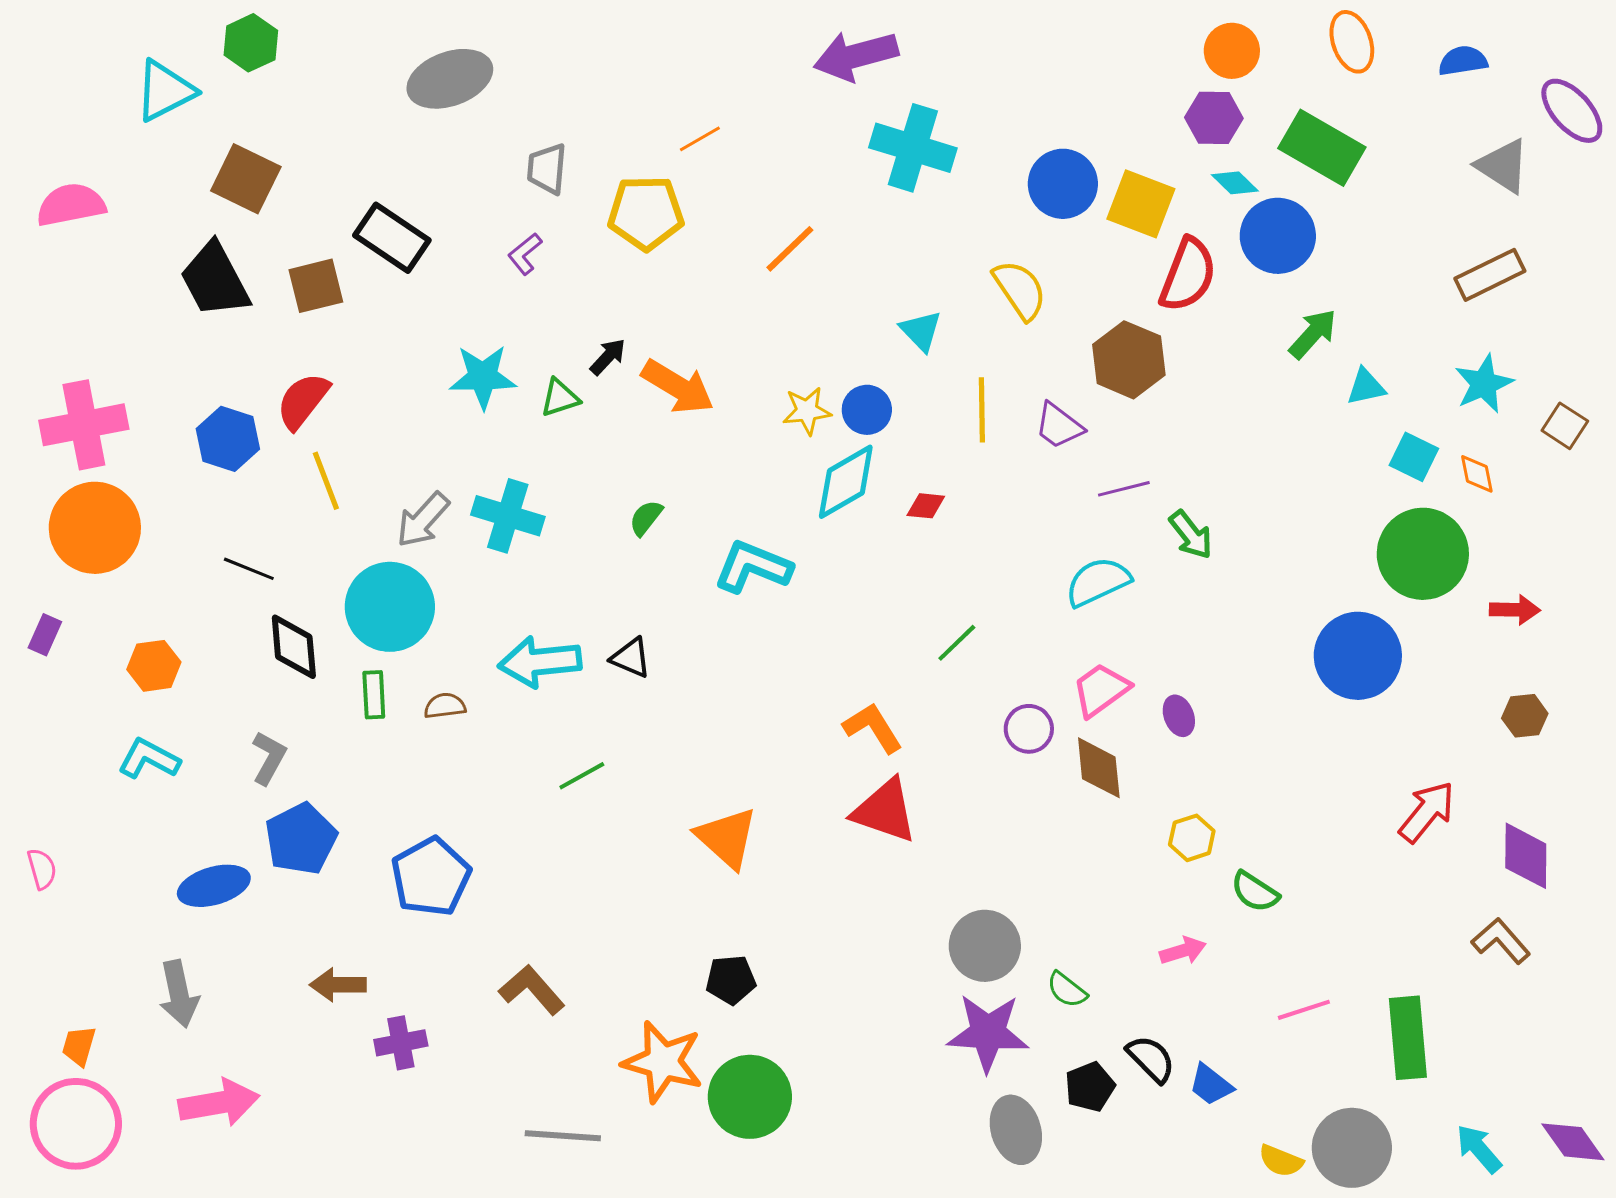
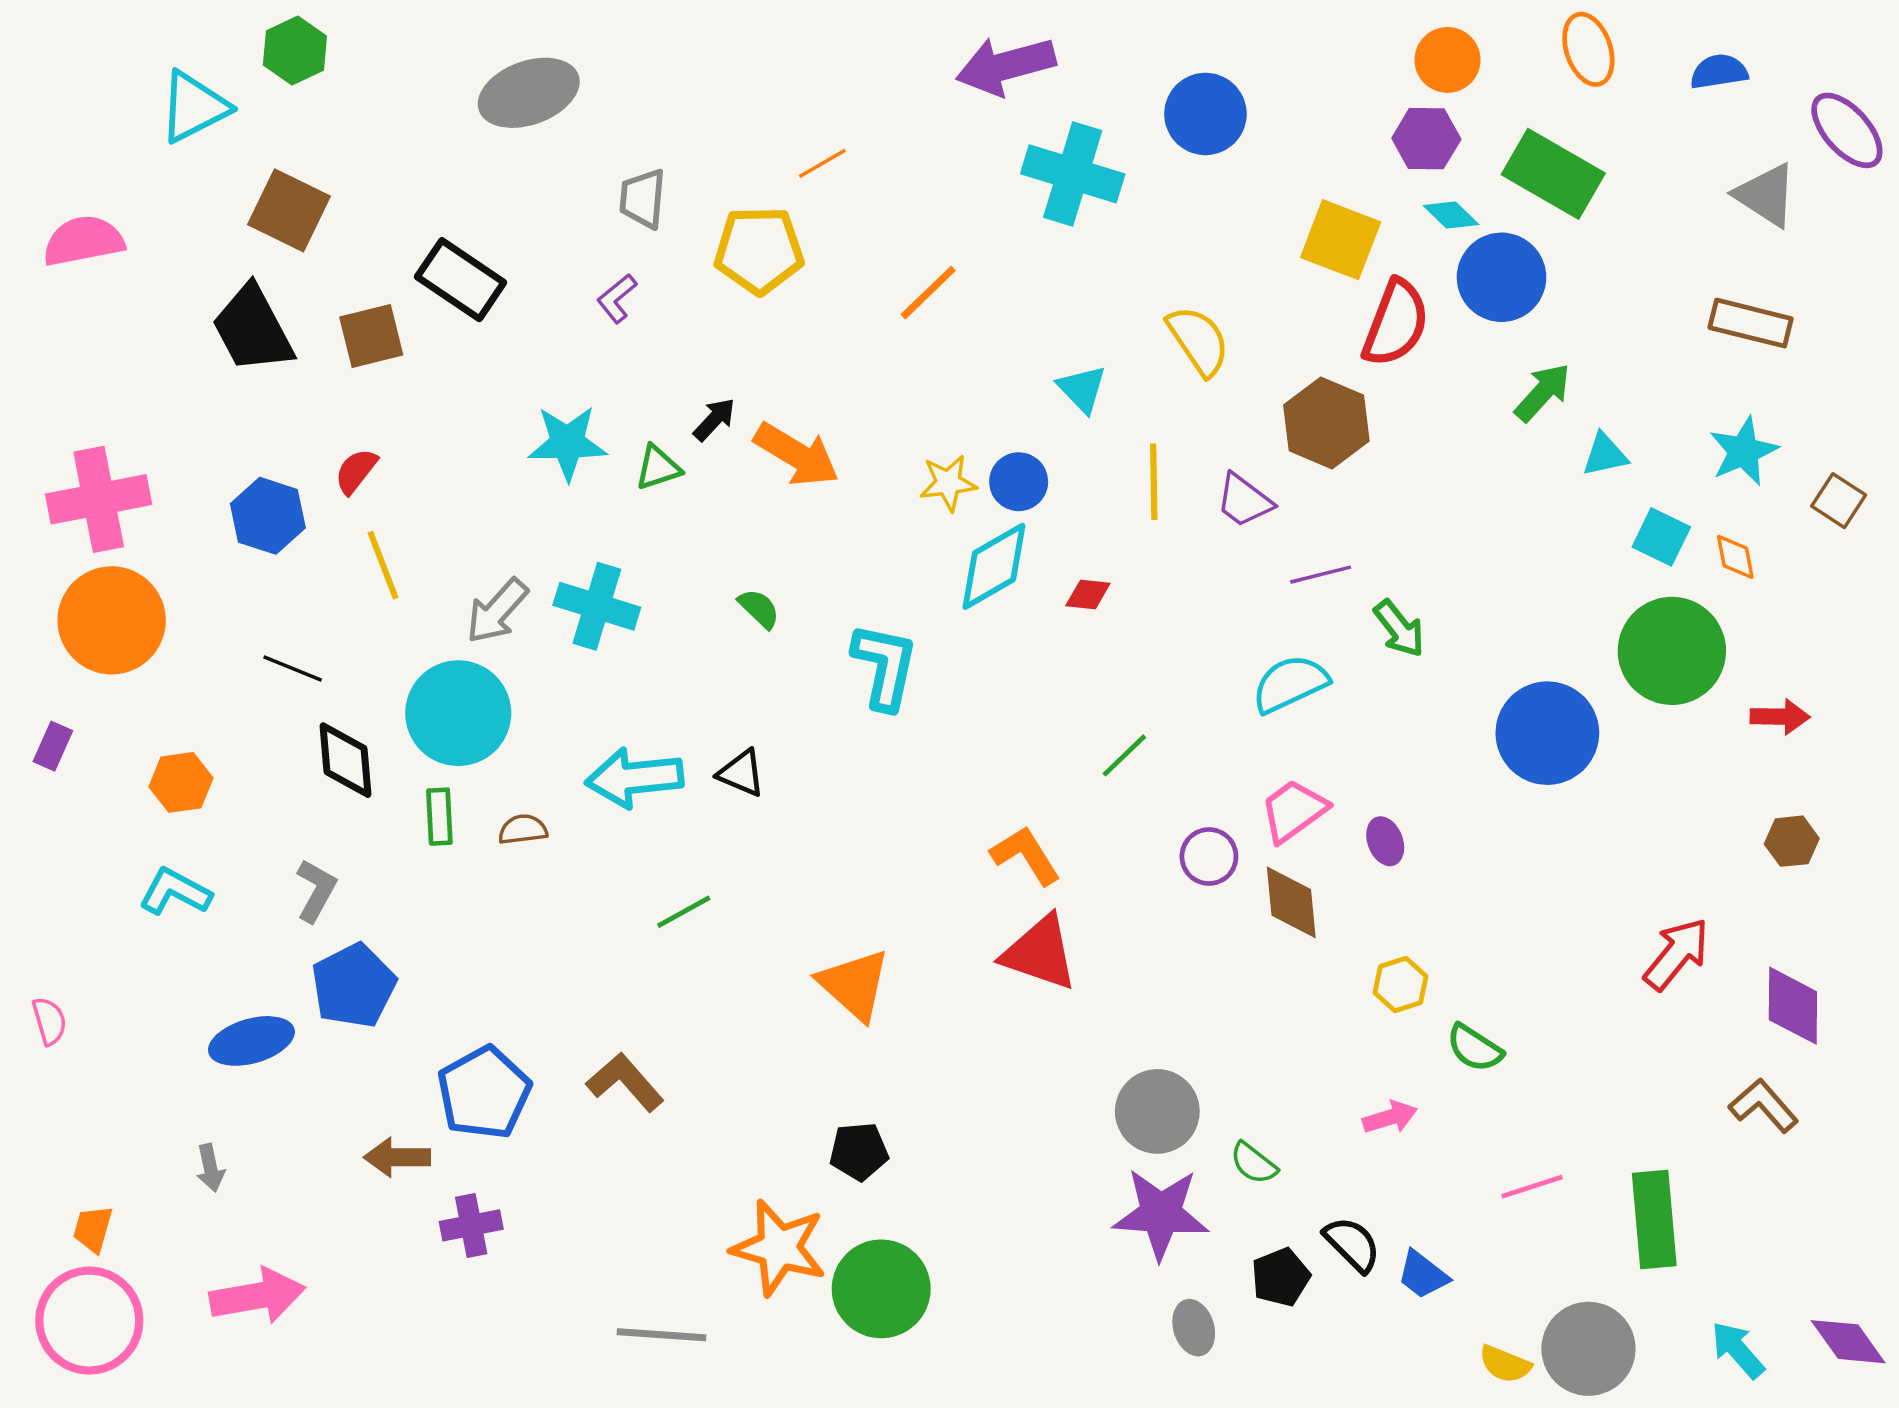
blue circle: (1063, 184) -> (1205, 114), moved
brown rectangle: (1490, 275) -> (1751, 323), turned 40
red semicircle: (303, 401) -> (356, 471), size x0.7
green semicircle: (646, 518) -> (759, 609), turned 96
cyan L-shape: (753, 567) -> (885, 666), turned 80
blue circle: (1358, 656) -> (1547, 733), moved
blue pentagon: (431, 877) -> (484, 1093), moved
brown L-shape: (532, 990) -> (625, 1082), moved
gray arrow: (179, 994) -> (210, 1168), size x0.6
gray ellipse: (1016, 1130) -> (1194, 1328), size x0.7

